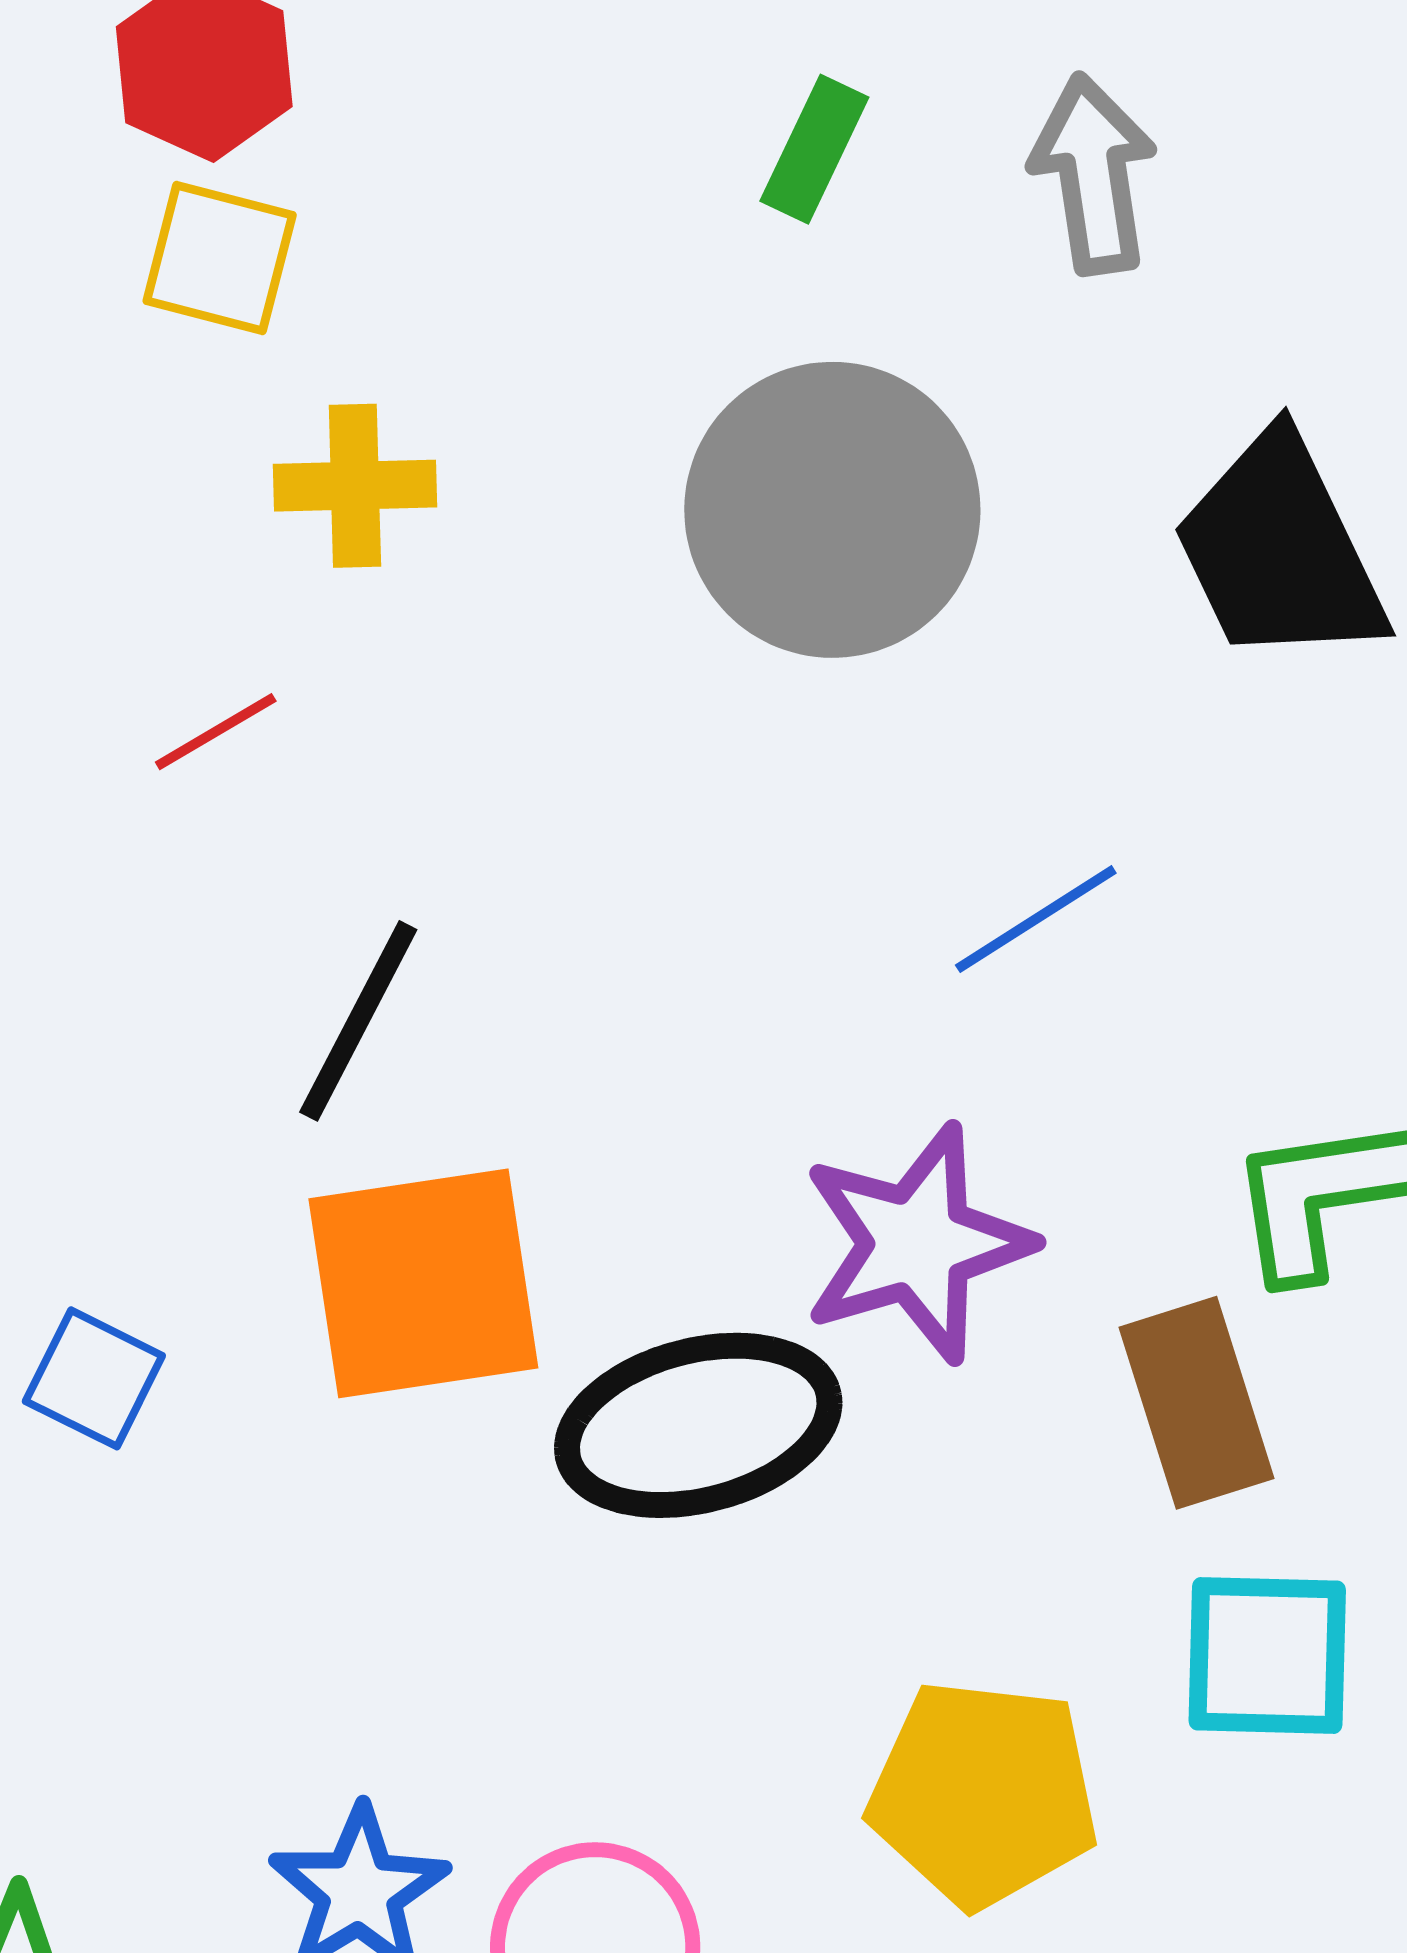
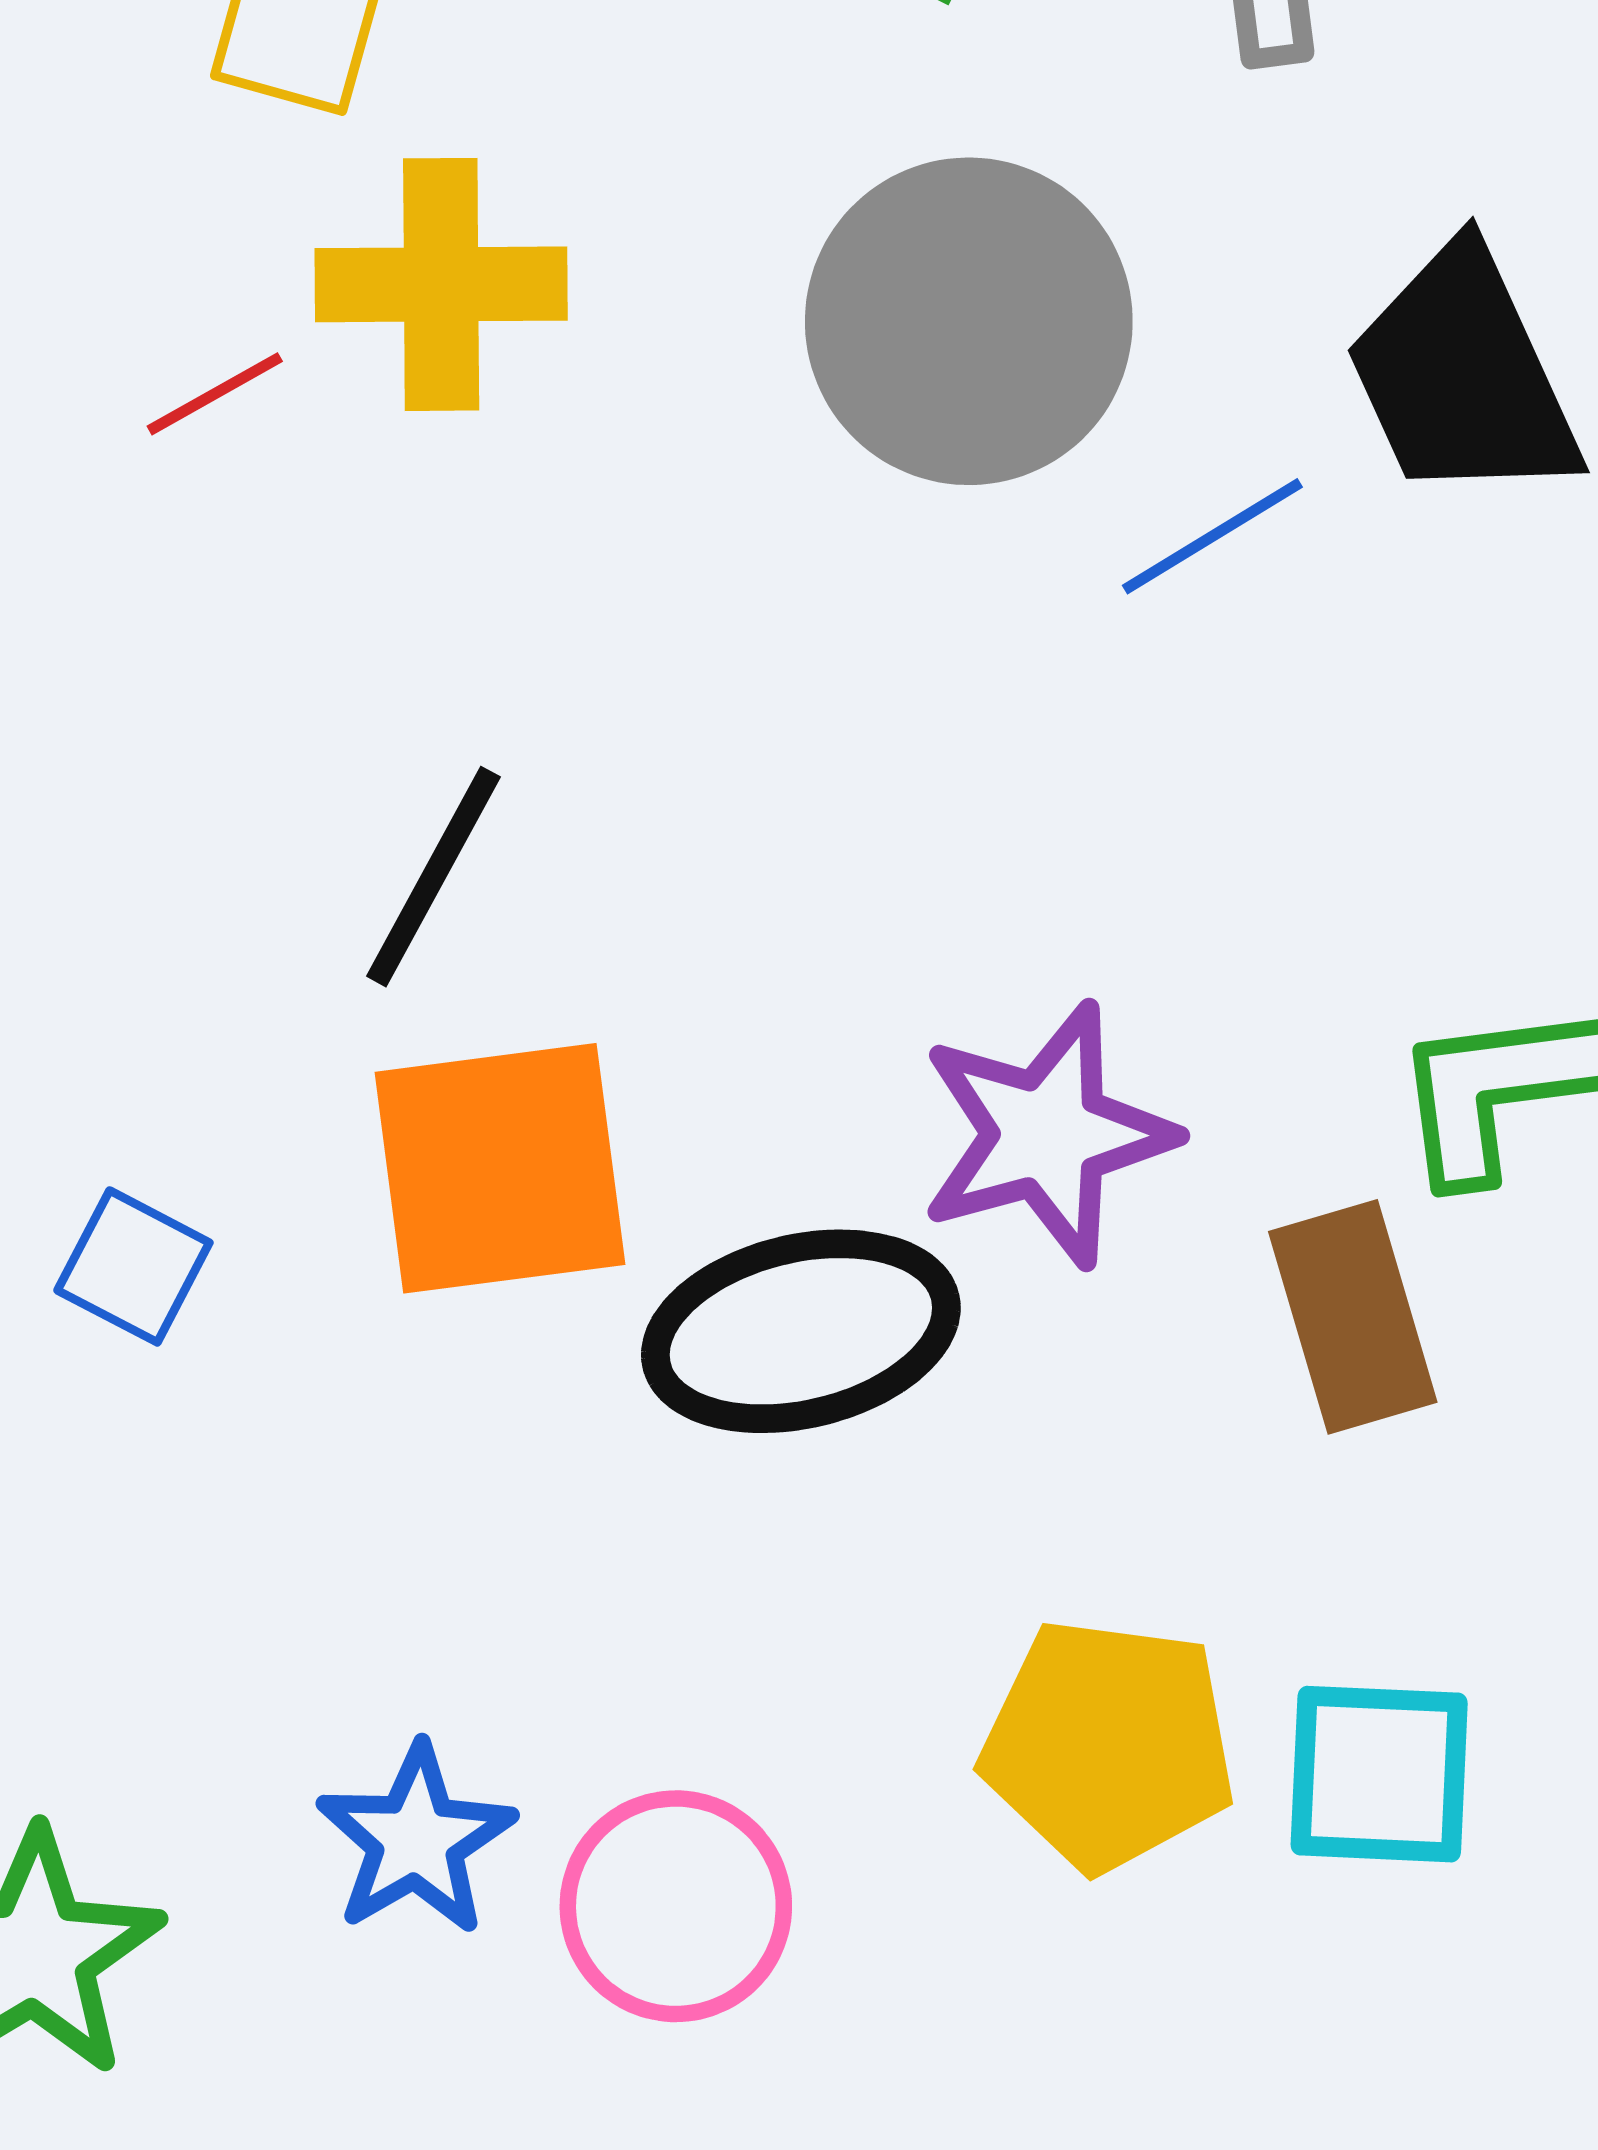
yellow cross: (355, 486) -> (441, 284), size x1.4
red line: (216, 732) -> (215, 394), moved
blue line: (1036, 919) -> (1212, 536), moved
cyan square: (1267, 1656) -> (1379, 1774), moved

